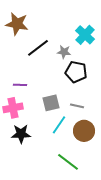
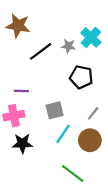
gray star: (64, 52) -> (68, 46), moved
gray line: (77, 106) -> (93, 113), moved, turned -64

